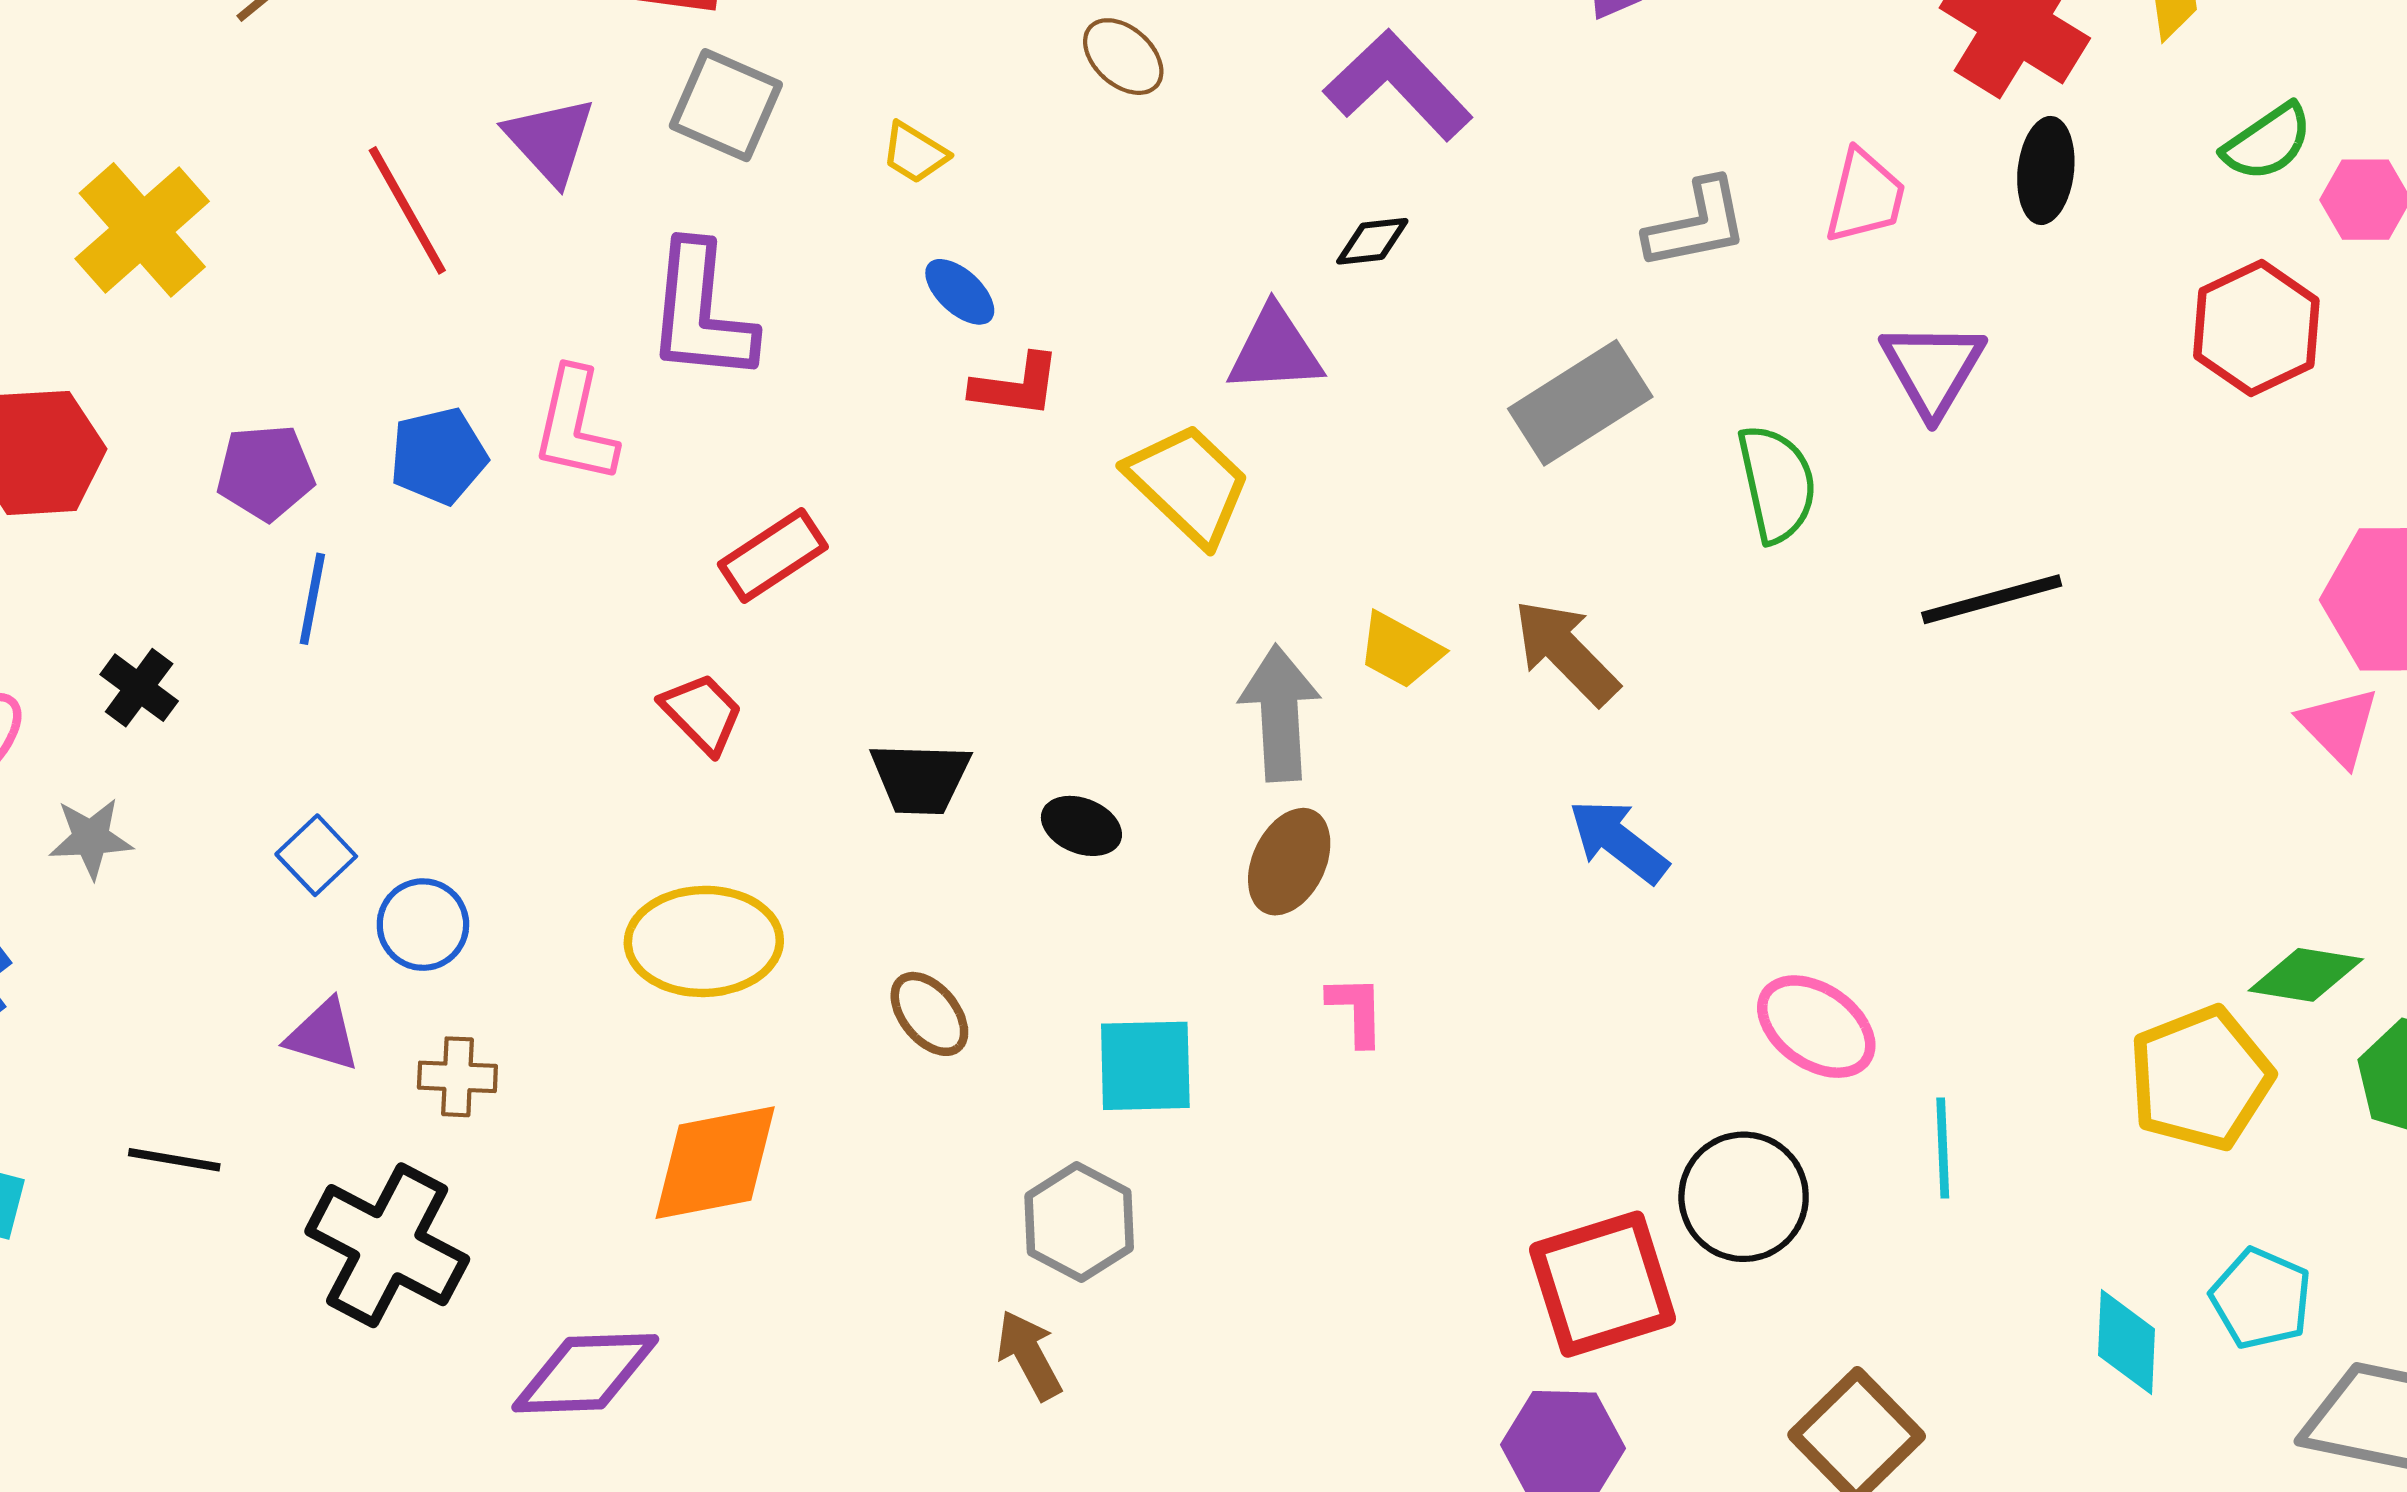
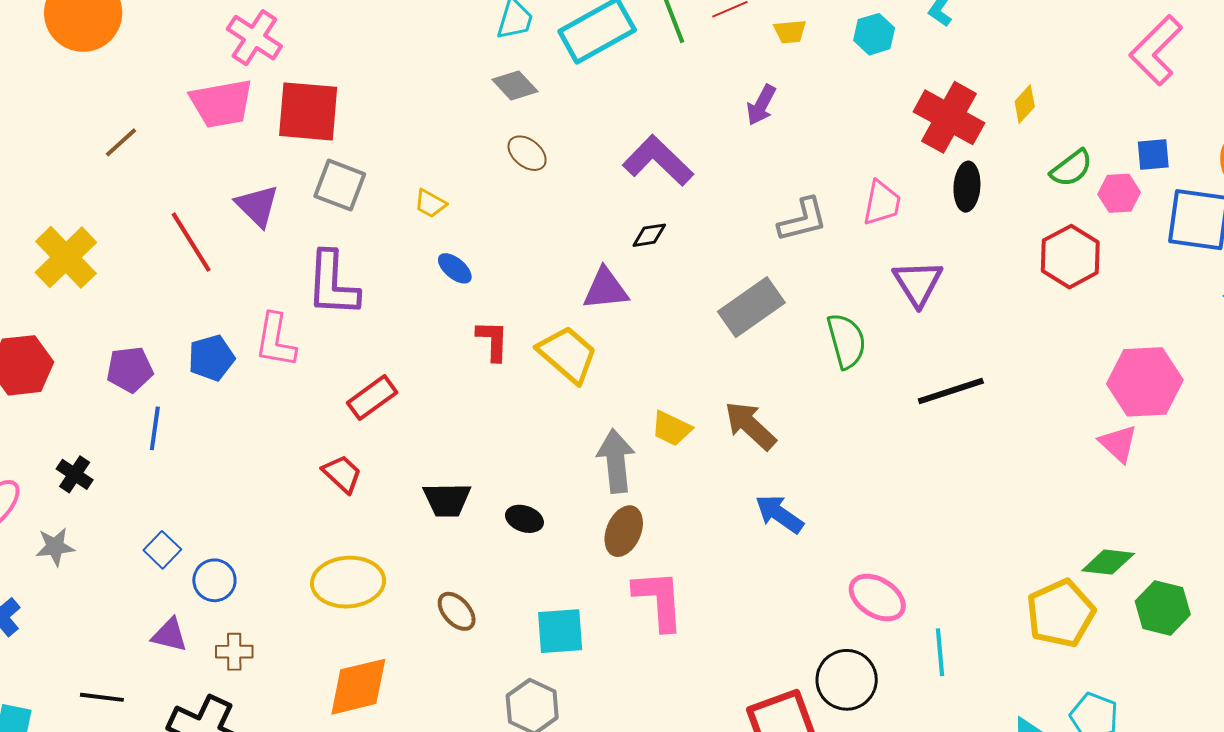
red L-shape: (1016, 386) -> (493, 341), moved, turned -93
pink L-shape: (1356, 1010) -> (659, 600), size x1.8

